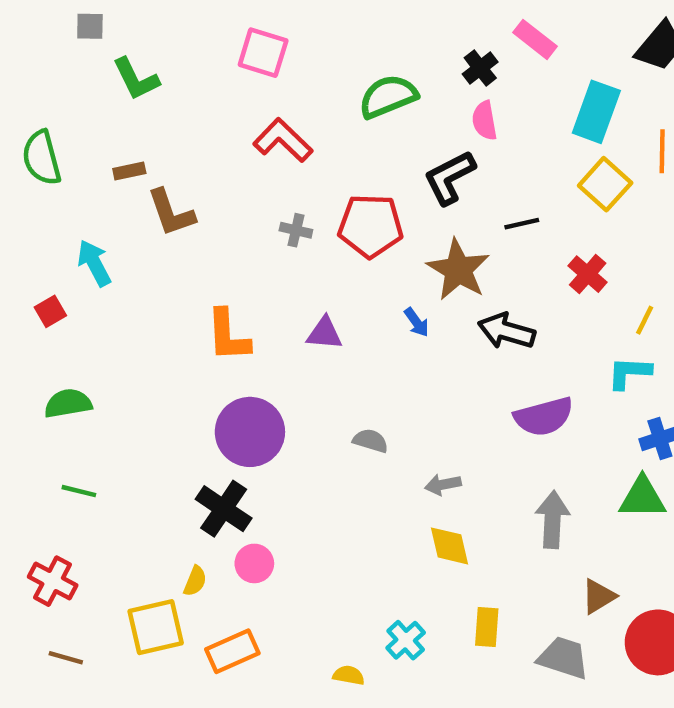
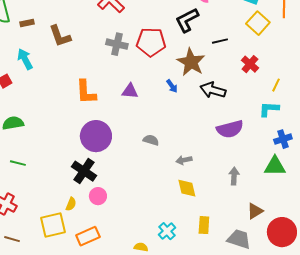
brown rectangle: (129, 171) -> (27, 23), moved
gray cross: (296, 230) -> (117, 44), size x1.5
gray arrow: (553, 520) -> (234, 176), size x0.7

